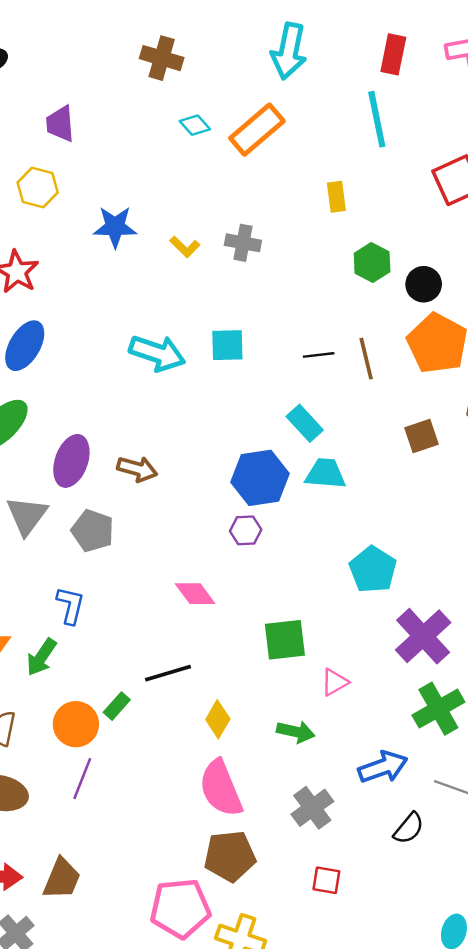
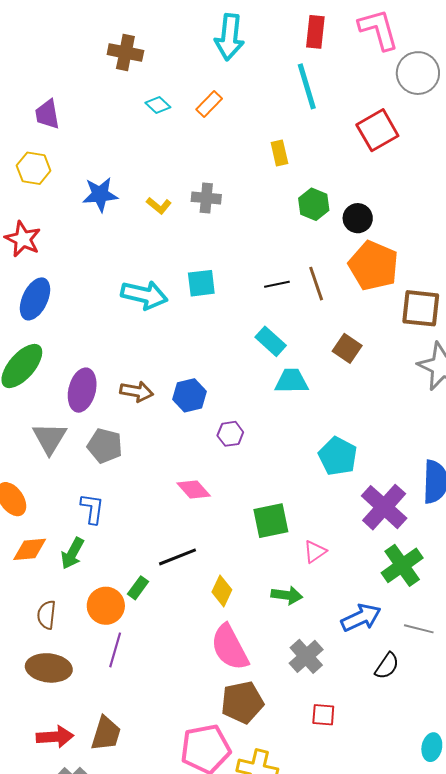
orange rectangle: (257, 130) -> (209, 104), size x0.6
brown square: (422, 436) -> (347, 348), moved, turned -32
blue hexagon: (260, 478) -> (190, 395), moved, size x0.7

